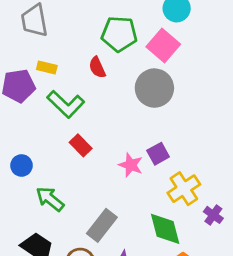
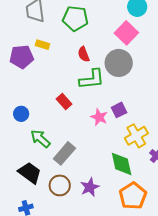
green pentagon: (119, 34) -> (75, 18), moved
red semicircle: (97, 67) -> (84, 54), moved
green L-shape: (66, 104) -> (92, 79), moved, turned -52
gray rectangle: (102, 225) -> (64, 153), moved

